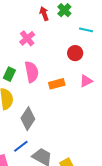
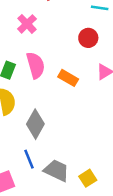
orange rectangle: (57, 84) -> (68, 78), turned 49
blue line: (21, 146) -> (29, 159), turned -70

